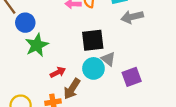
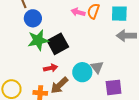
black square: (93, 40) -> (58, 44), moved, turned -35

